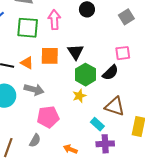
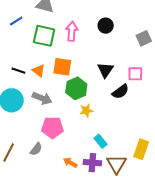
black triangle: (76, 52) -> (105, 70), moved
green hexagon: (85, 75) -> (76, 88), moved
brown triangle: (115, 106) -> (117, 164), moved, turned 35
purple cross: (105, 144) -> (92, 163), moved

